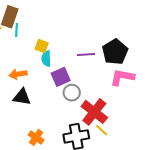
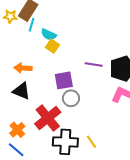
cyan semicircle: (46, 59) -> (49, 35), moved, turned -77
red cross: (94, 112) -> (48, 118), moved
orange cross: (36, 137) -> (17, 130), moved

